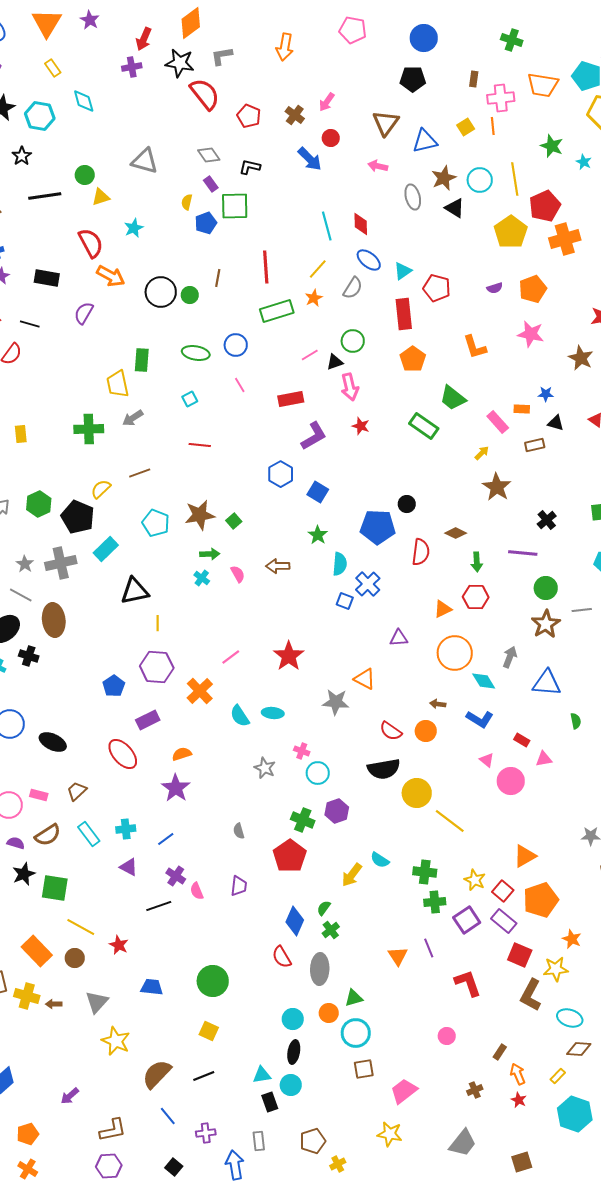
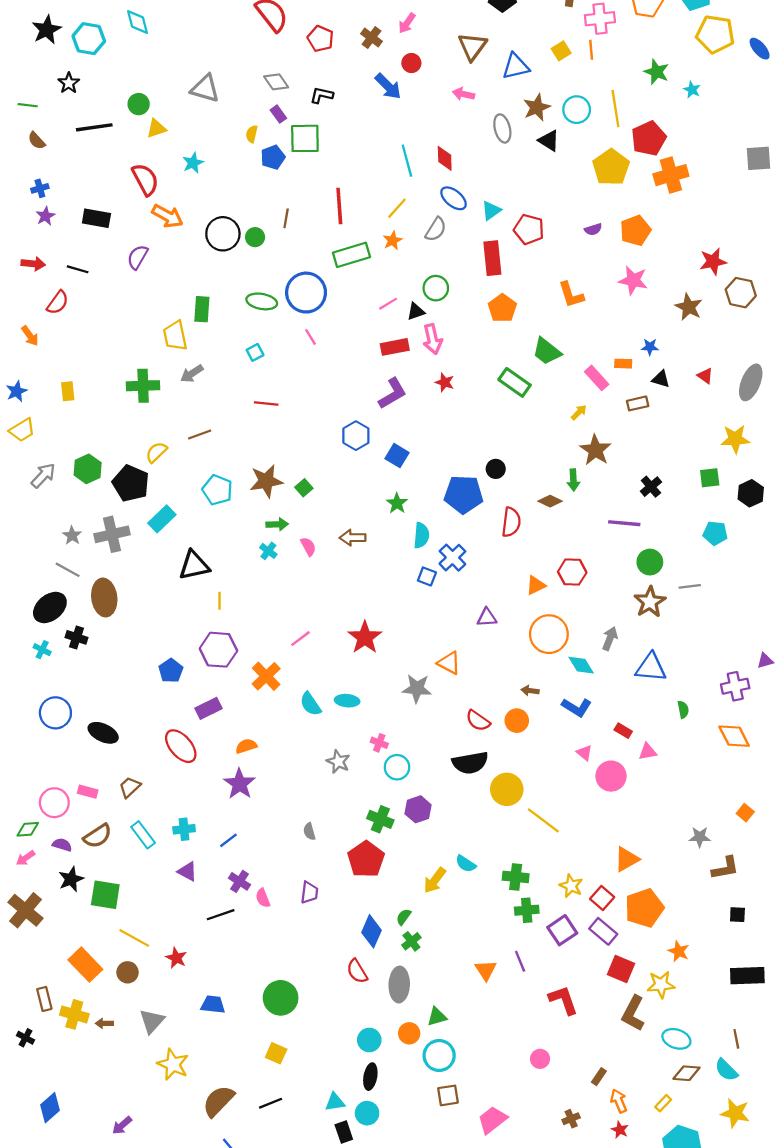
blue circle: (236, 345) -> (306, 293), size x1.6
red rectangle: (291, 399) -> (395, 347), moved
green arrow: (477, 562) -> (573, 480), moved

